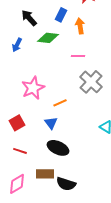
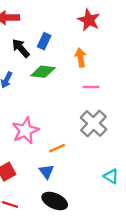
blue rectangle: (61, 15) -> (44, 41), moved
pink line: (78, 56) -> (91, 87), moved

